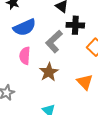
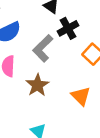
black cross: (75, 25) -> (68, 28), turned -30

